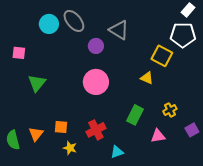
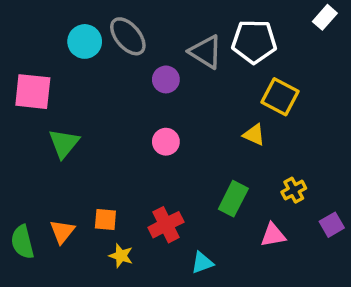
white pentagon: (183, 35) -> (254, 41), moved
pink square: (19, 53) -> (33, 92), size x1.6
pink circle: (96, 82) -> (166, 142), size x0.6

